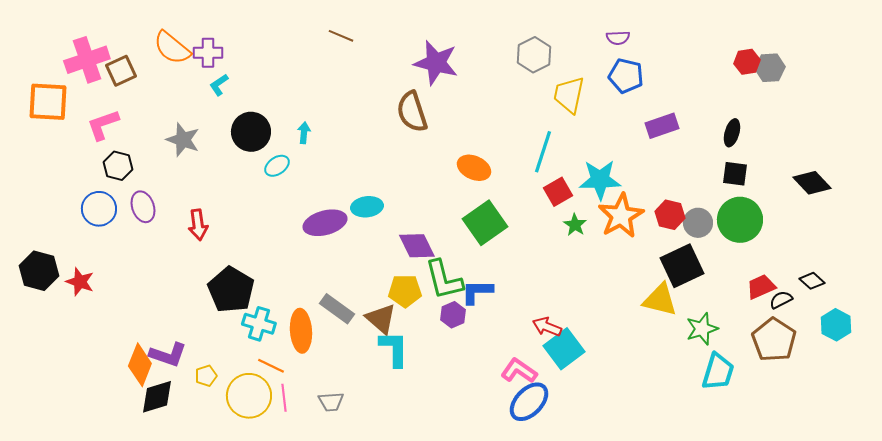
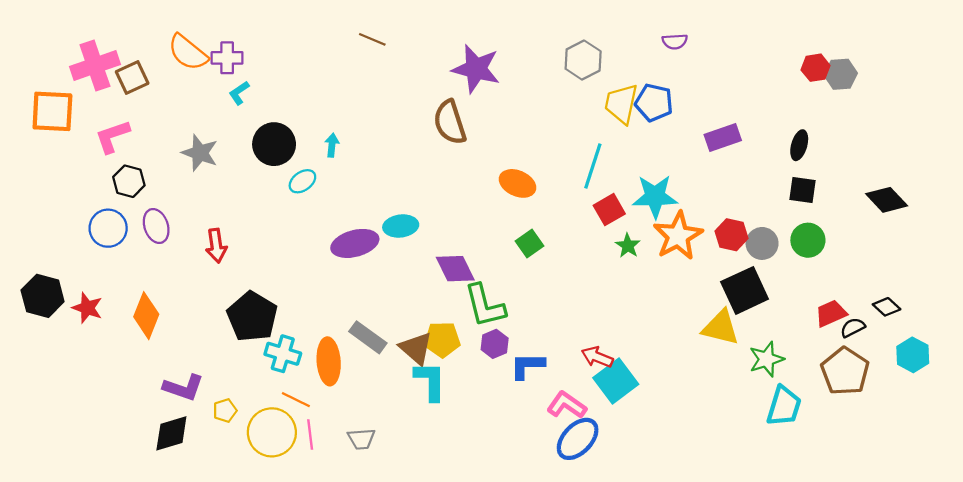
blue pentagon: (626, 76) -> (654, 103), moved
green circle: (740, 220) -> (808, 240), size x0.7
green square: (485, 223) -> (530, 243), size x0.6
yellow pentagon: (405, 291) -> (442, 340), moved
blue L-shape: (477, 292) -> (527, 366), moved
orange diamond: (140, 365) -> (146, 316), moved

